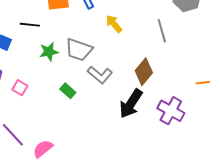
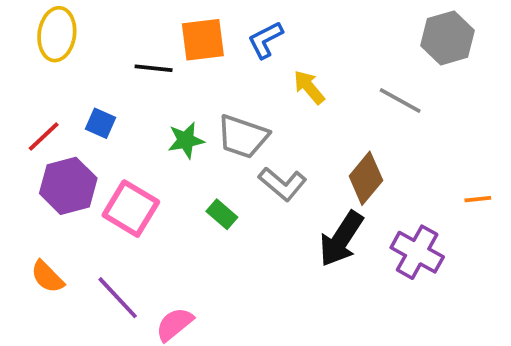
black line: (30, 25) -> (154, 68), moved
gray line: (162, 31) -> (400, 100), turned -45
pink square: (20, 88) -> (131, 209), size x1.8

